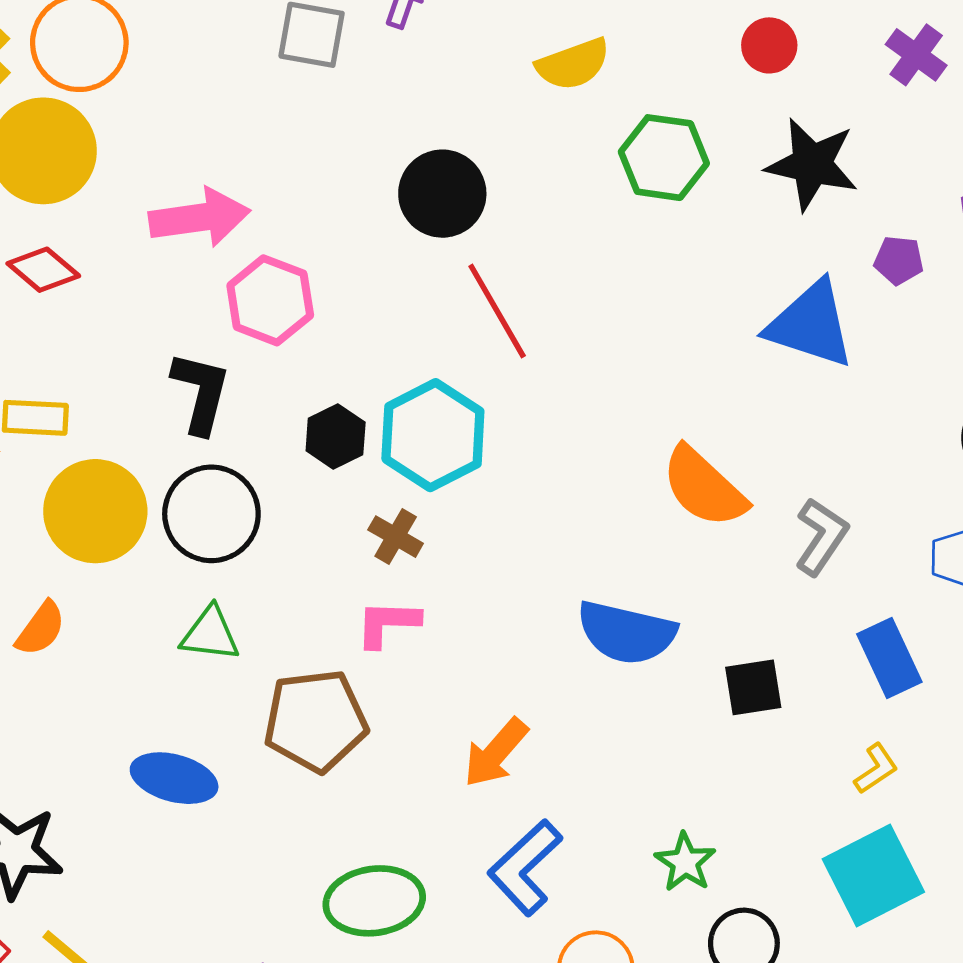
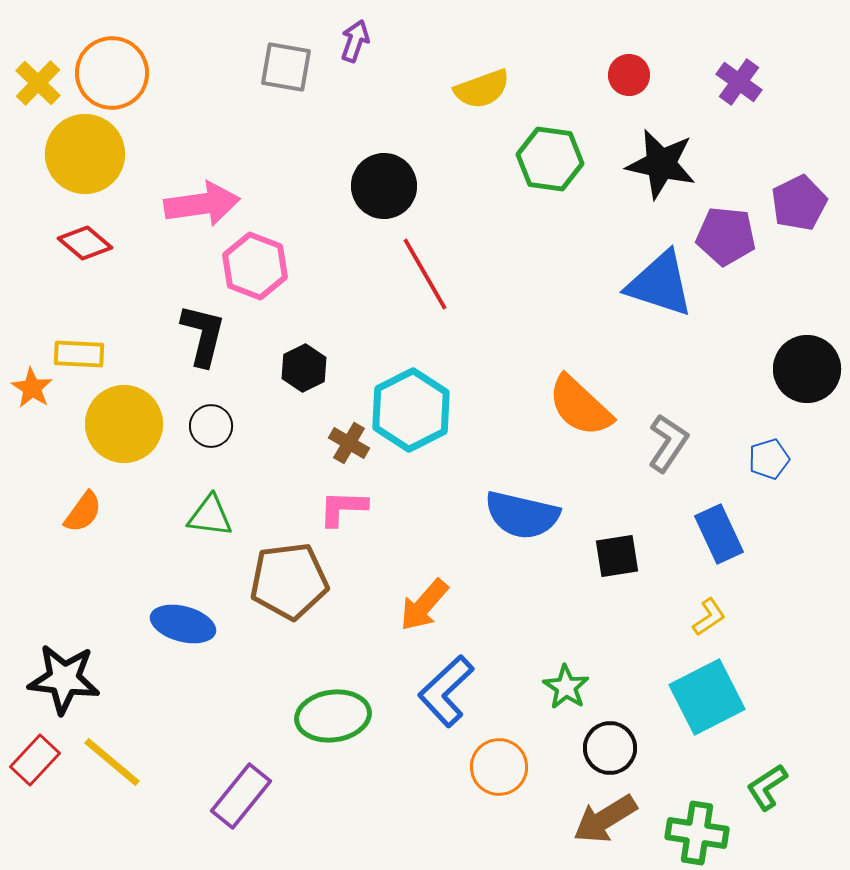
purple pentagon: (899, 260) -> (726, 236), size x1.6
cyan hexagon: (433, 435) -> (411, 410), moved
black circle: (211, 514) -> (211, 426), size x0.6

